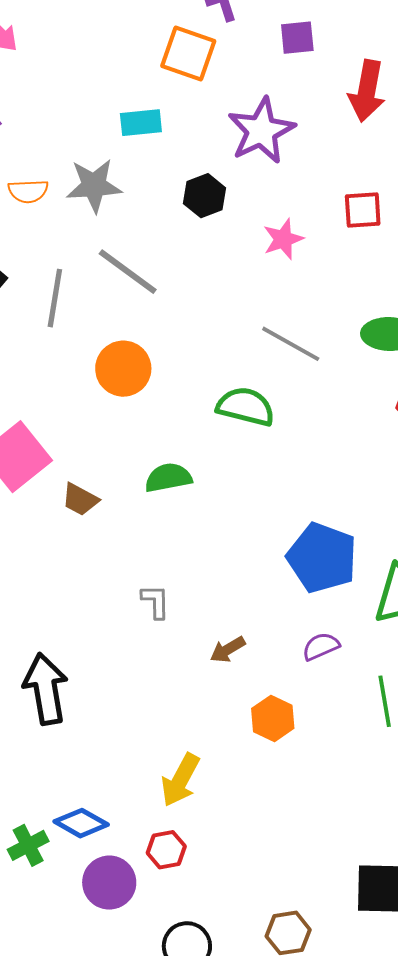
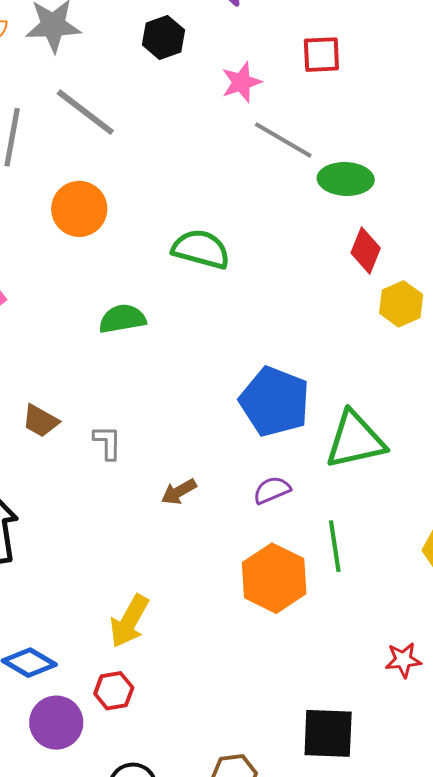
gray line: (291, 344) -> (283, 140), moved
brown trapezoid: (80, 500) -> (40, 421), moved
orange hexagon: (273, 718) -> (274, 578), moved, size x1.5

